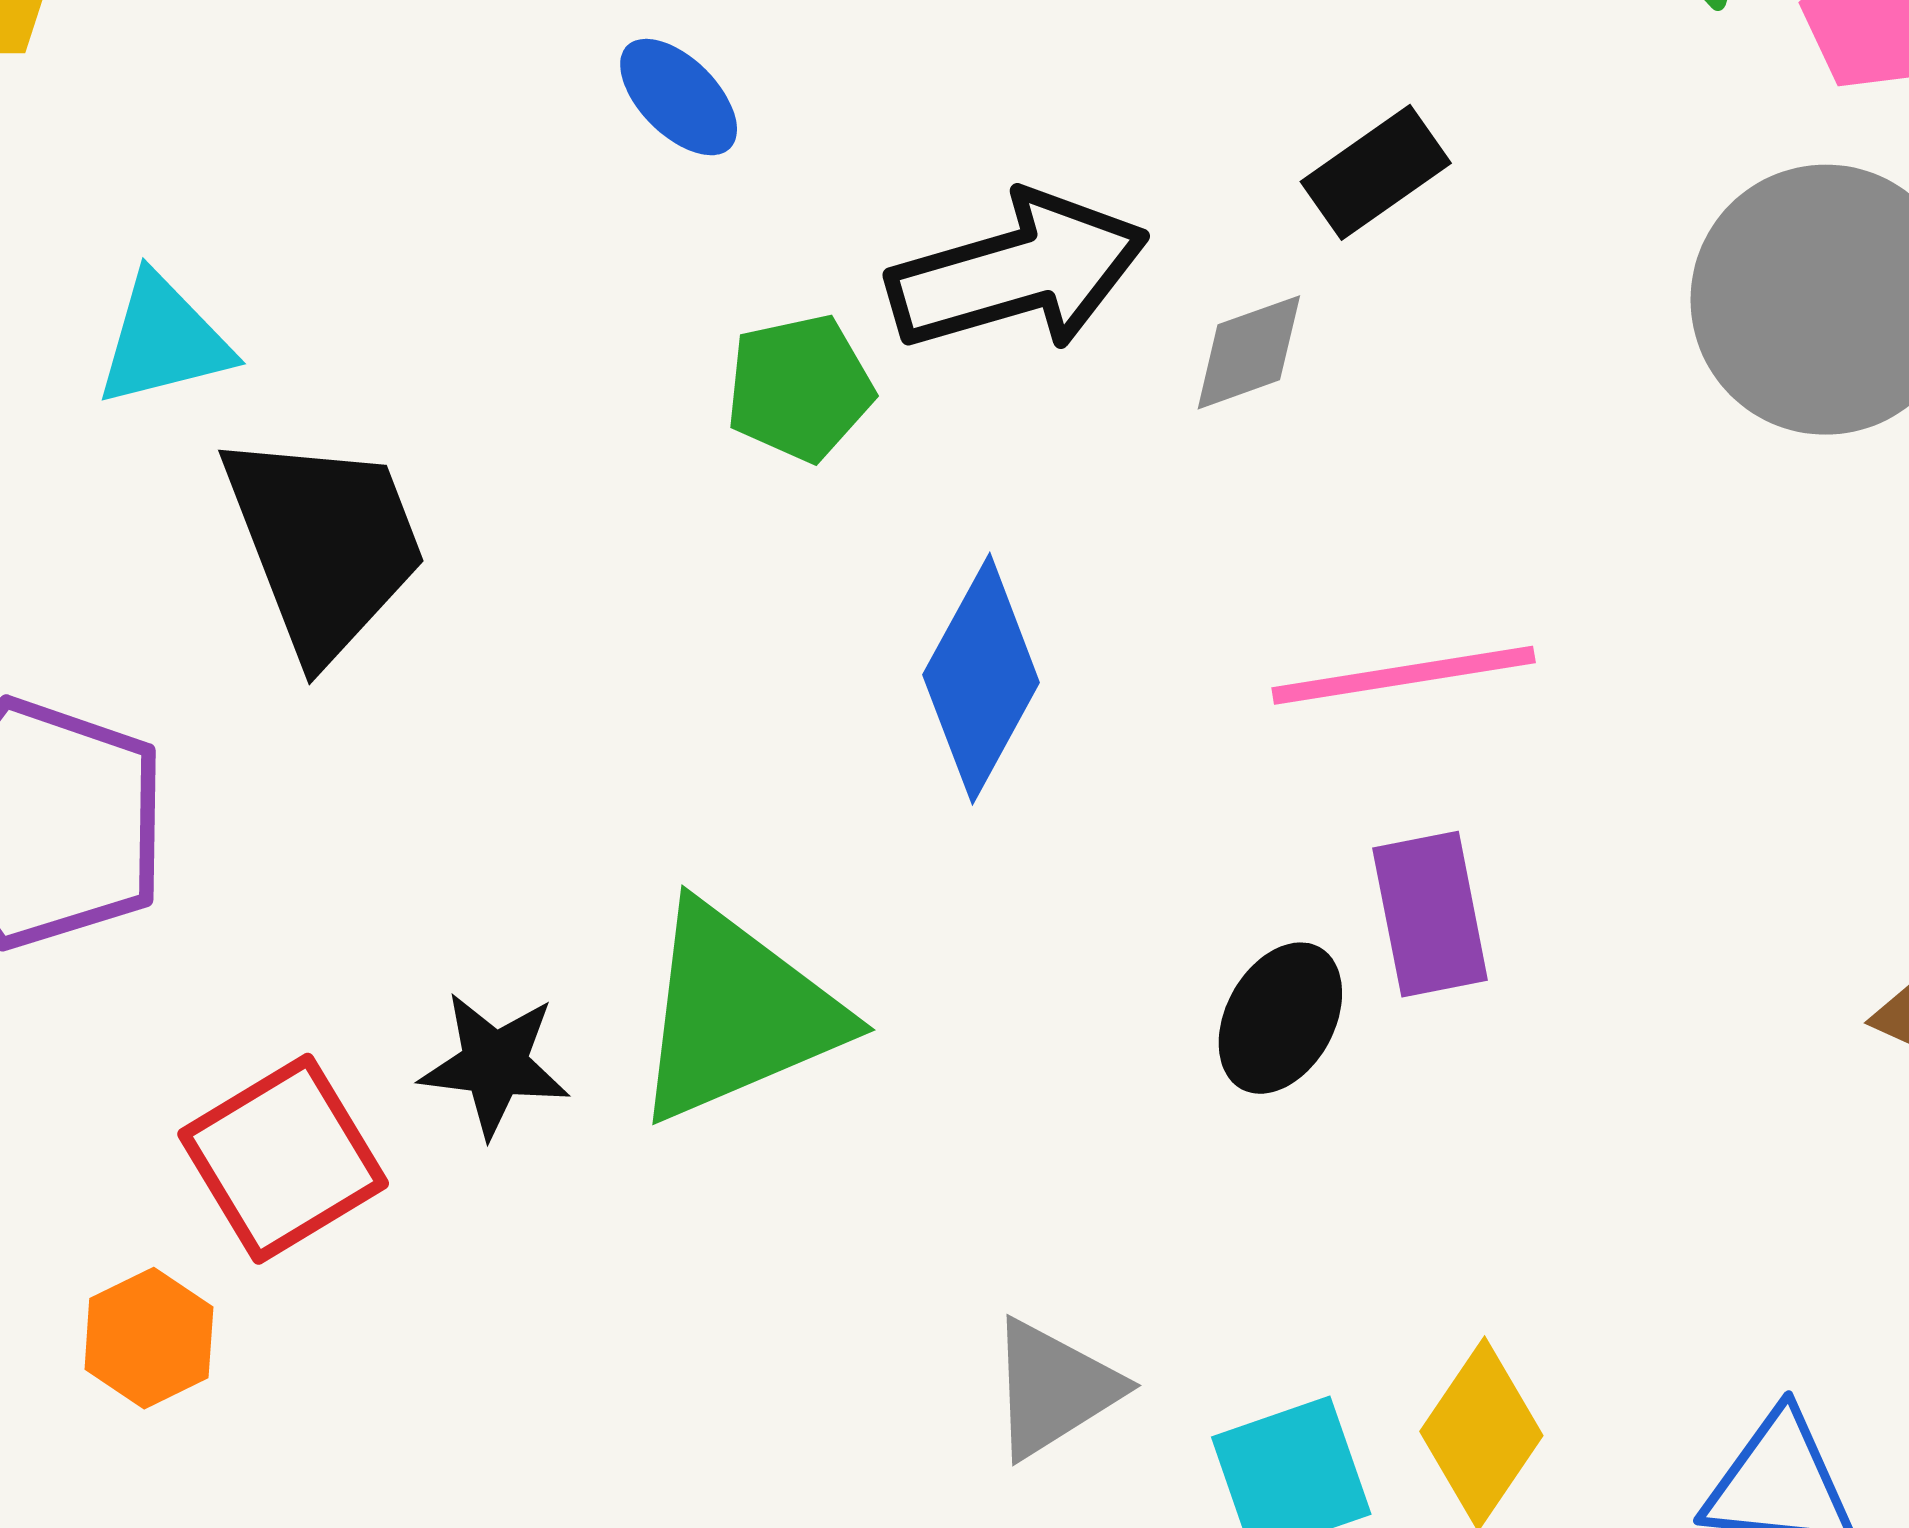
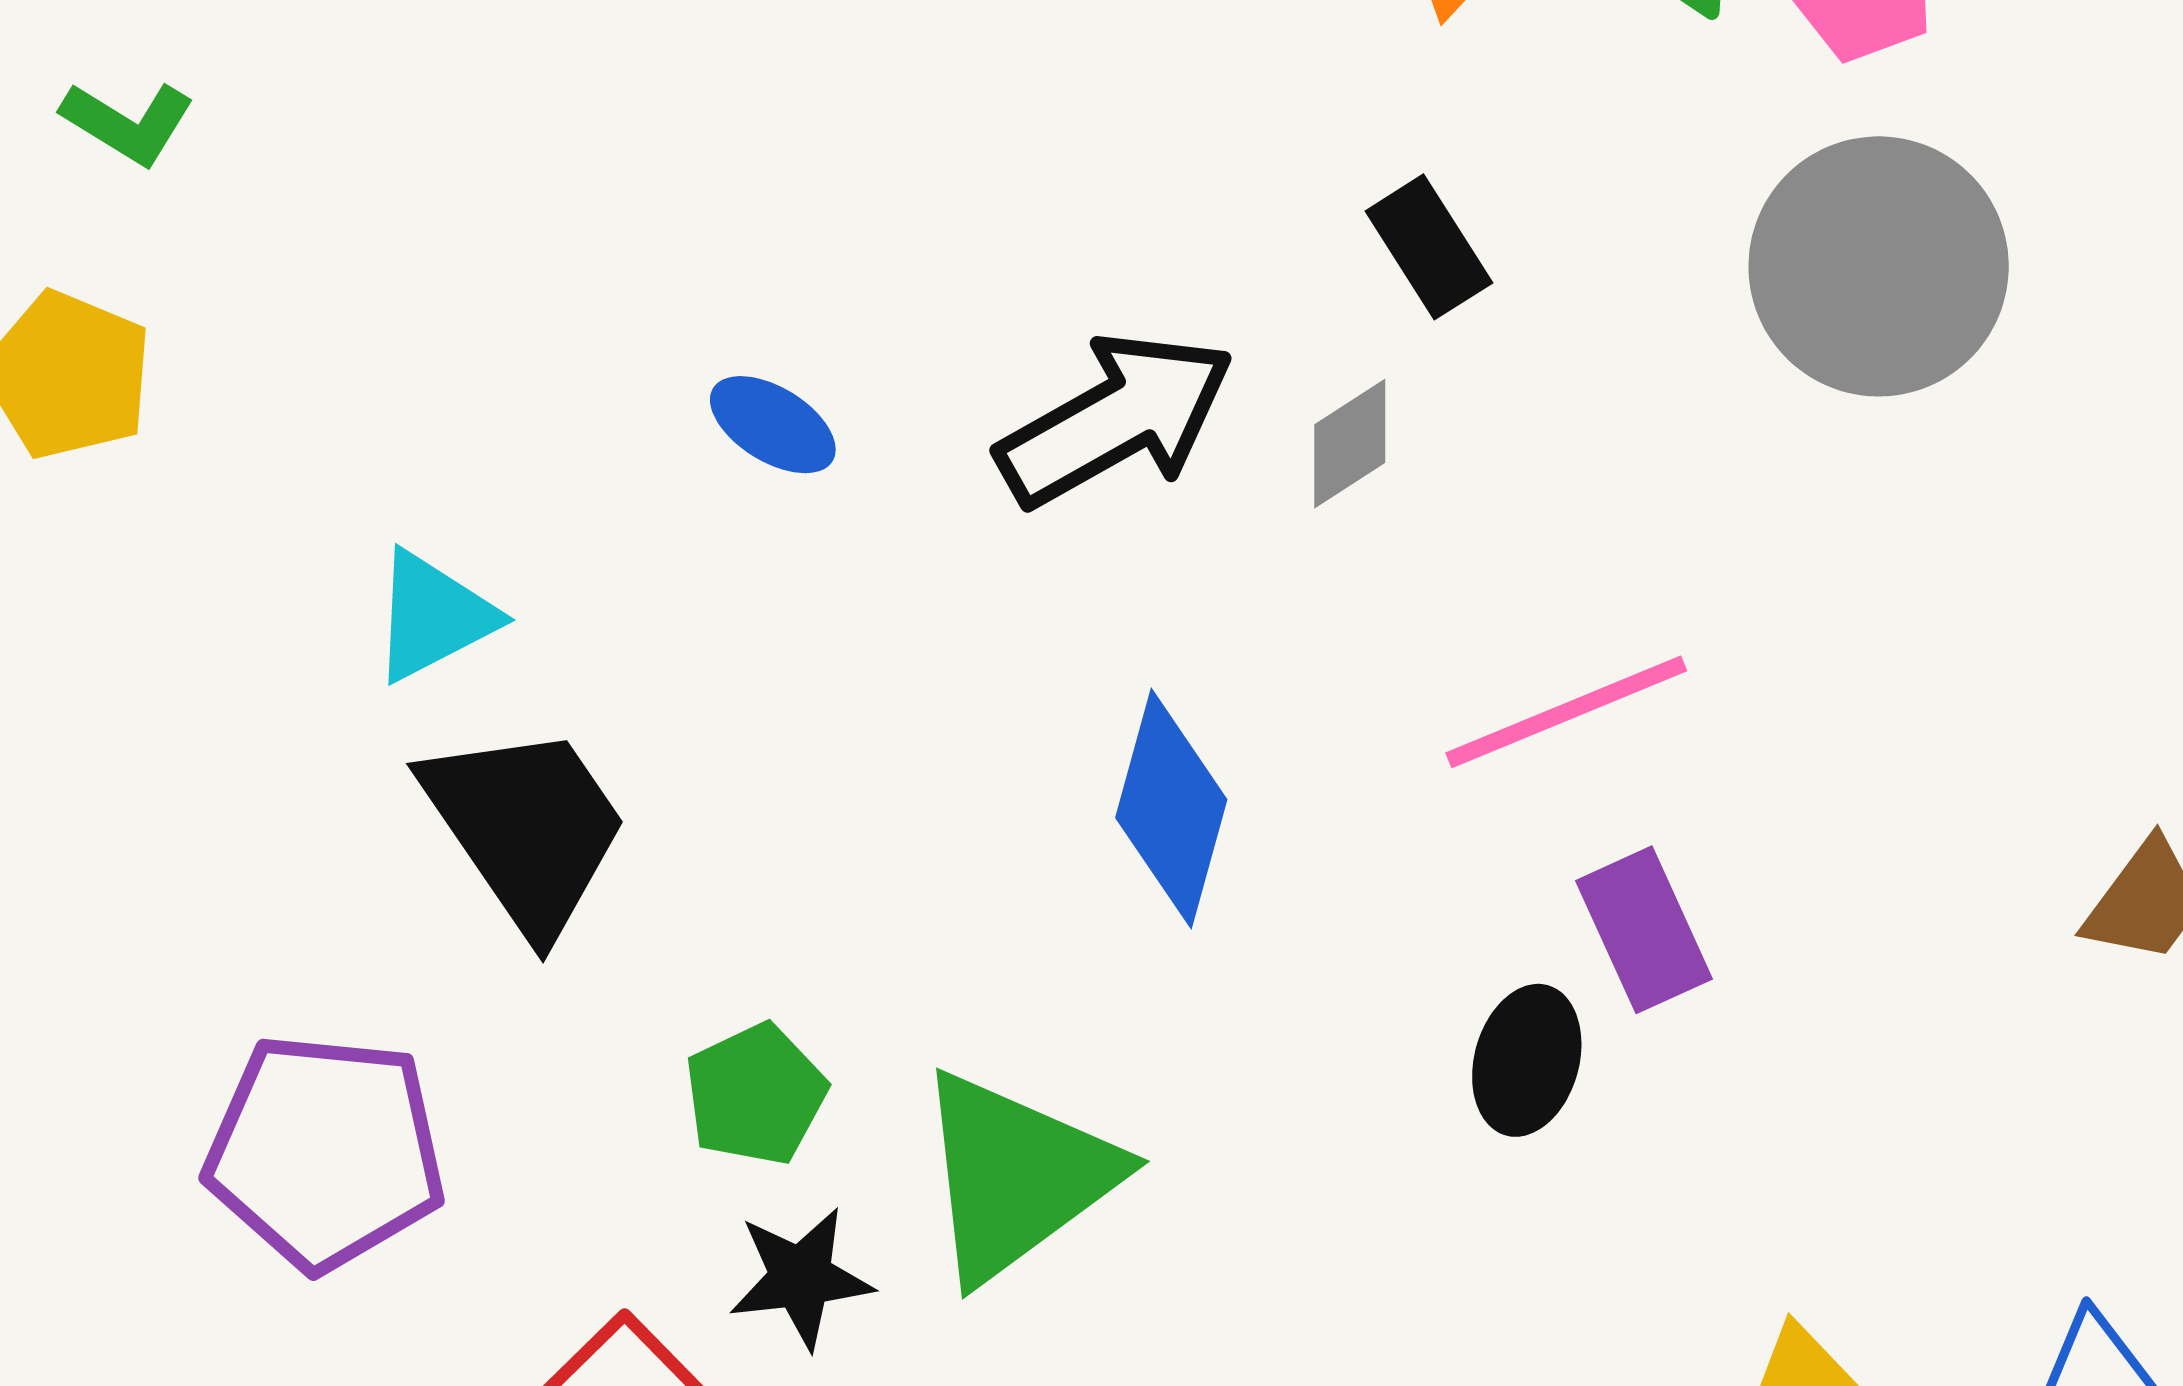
blue ellipse: (679, 97) -> (773, 425), moved
black rectangle: (1376, 172) -> (1429, 247), turned -74
cyan triangle: (164, 341) -> (433, 616), moved
green pentagon: (800, 388) -> (755, 1094), moved

